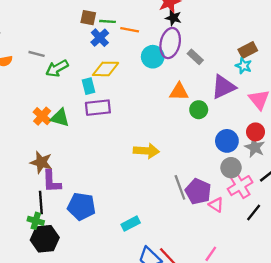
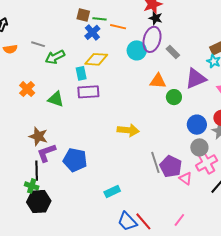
orange cross: (42, 116) -> (27, 89), moved
purple L-shape: (52, 181) -> (46, 153), turned 70
blue pentagon: (81, 206) -> (75, 160), moved

